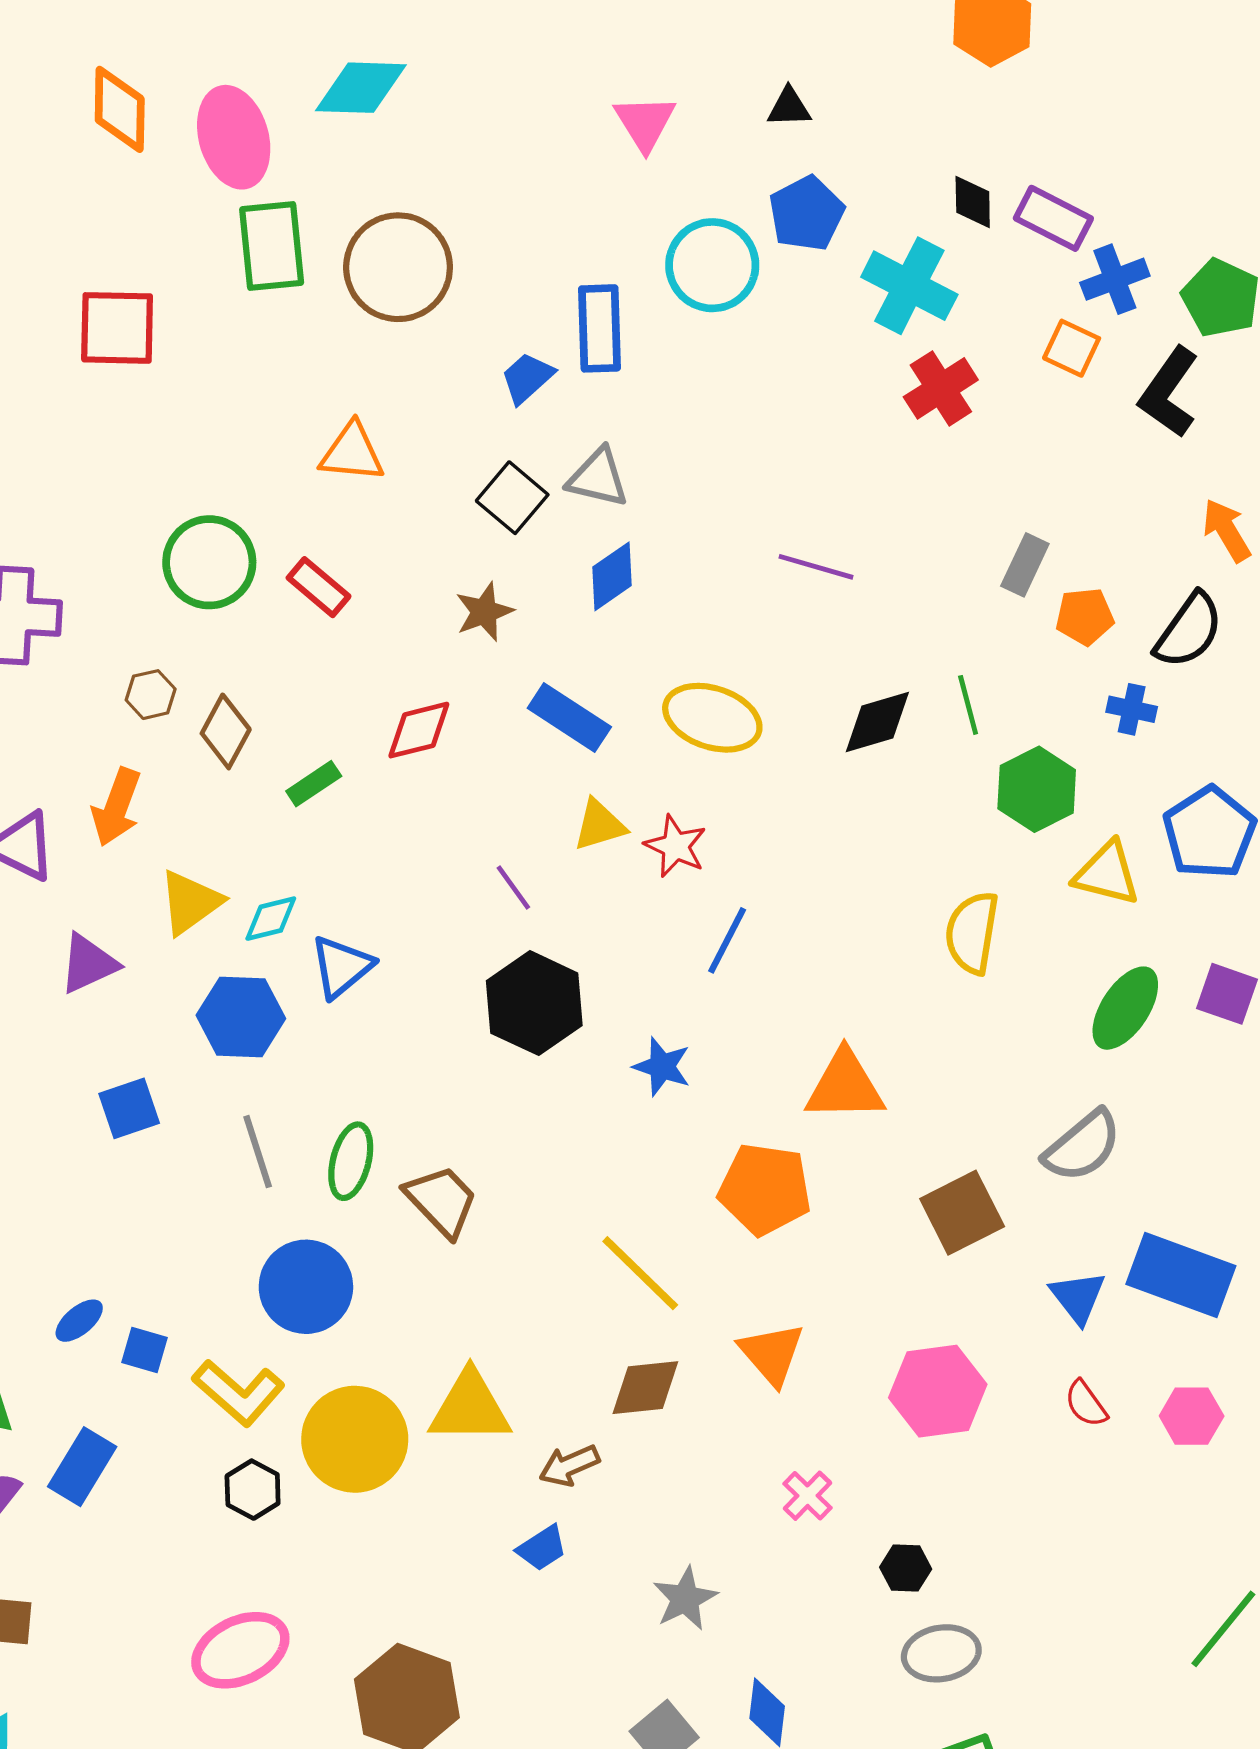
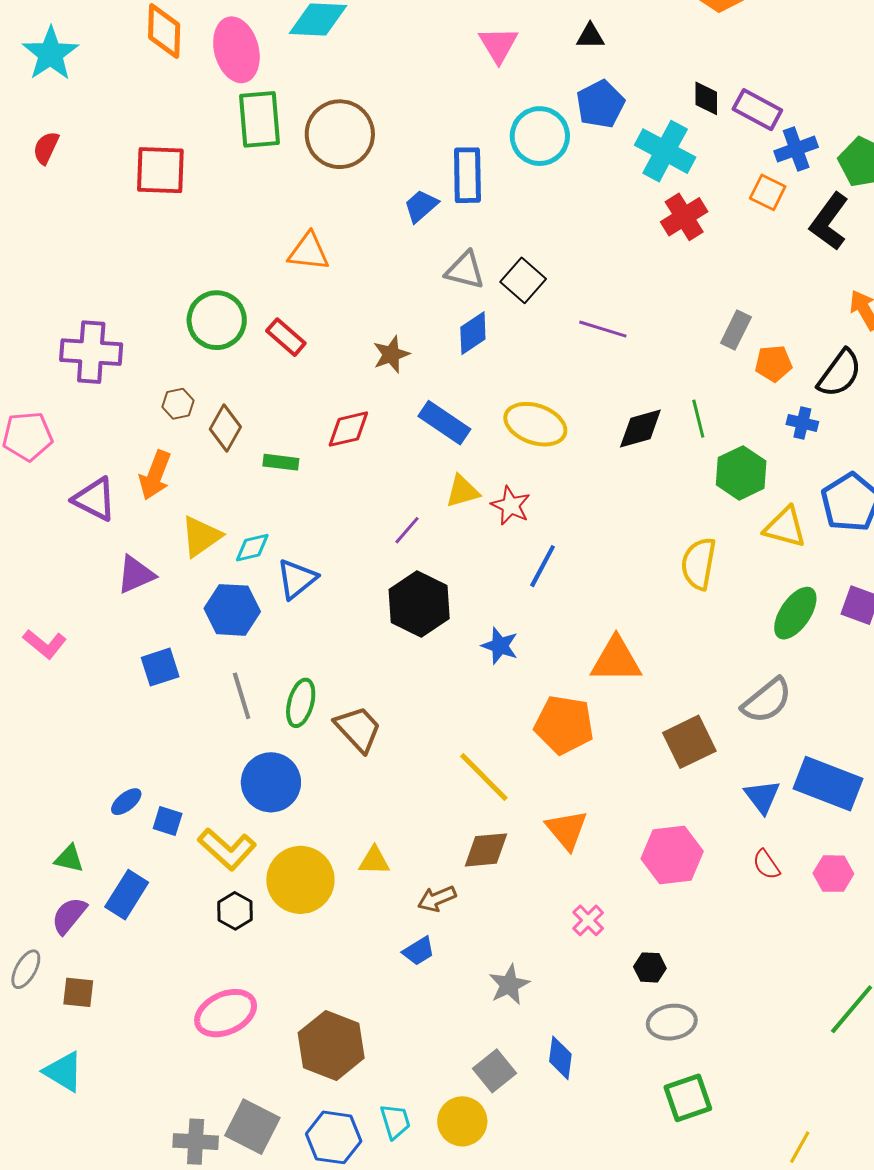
black square: (512, 498) -> (523, 280), moved
green rectangle: (314, 784) -> (281, 462), turned 40
purple line: (513, 887) -> (407, 530), turned 76
yellow triangle: (470, 1407) -> (374, 861), size x0.6

